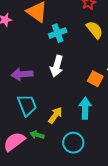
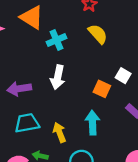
cyan trapezoid: (27, 105) -> (27, 123), turned -75
yellow arrow: (55, 115) -> (59, 132), turned -54

